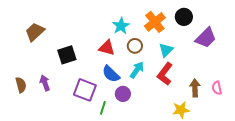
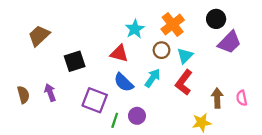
black circle: (184, 17) -> (216, 19), moved
brown circle: (135, 46) -> (161, 50), moved
purple circle: (123, 94) -> (137, 116), moved

